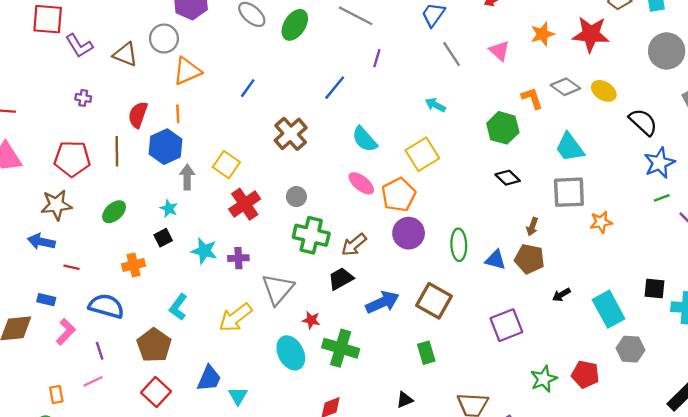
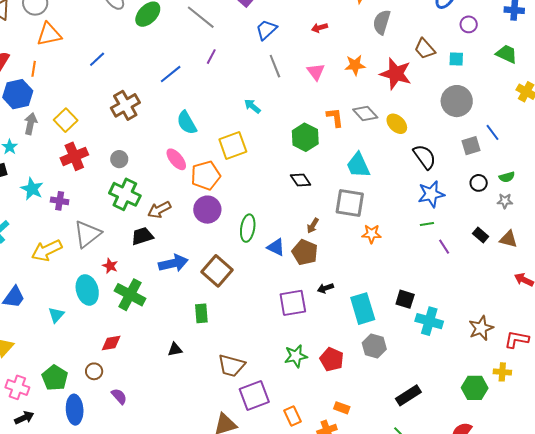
purple square: (506, 325) -> (293, 303), moved
cyan triangle: (238, 396) -> (56, 315), moved

